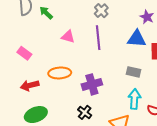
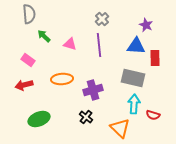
green arrow: (46, 13) -> (44, 36), moved
gray rectangle: (133, 72) -> (133, 78), size x1.6
red arrow: (30, 85) -> (24, 85), moved

